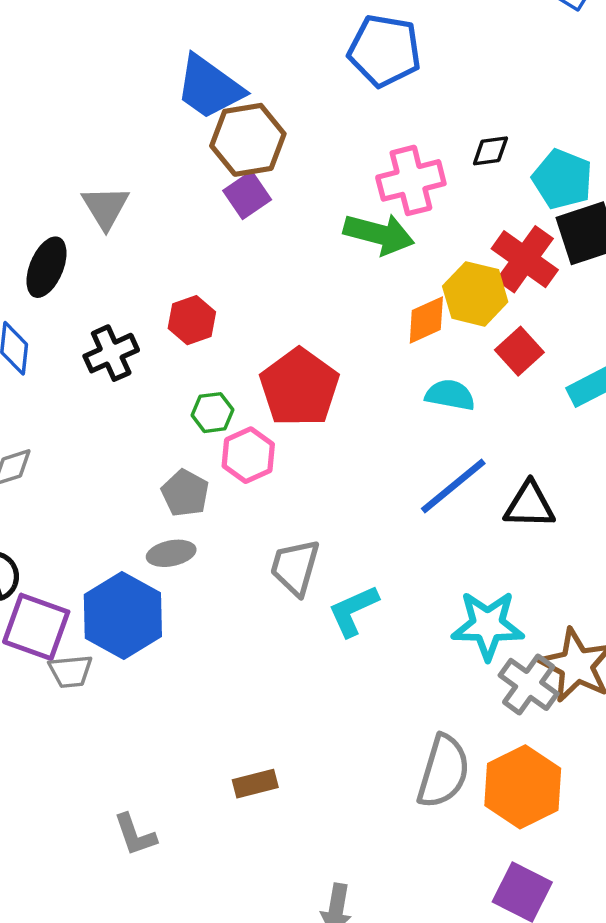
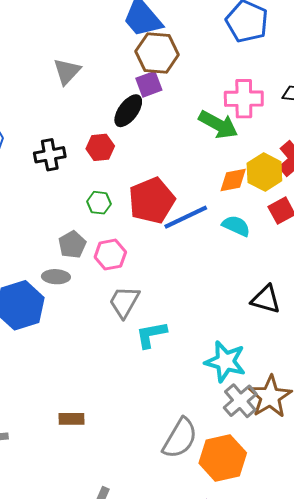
black ellipse: (47, 267) -> (128, 111), moved
pink hexagon: (248, 455) -> (110, 255), moved
blue line: (453, 486) -> (186, 217), moved

